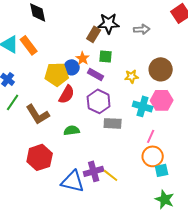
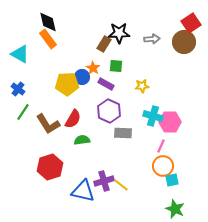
orange rectangle: (29, 45) -> (48, 39), moved
brown circle: (161, 69) -> (184, 42), moved
red semicircle: (67, 94) -> (73, 119), moved
pink hexagon: (162, 100) -> (170, 122), moved

